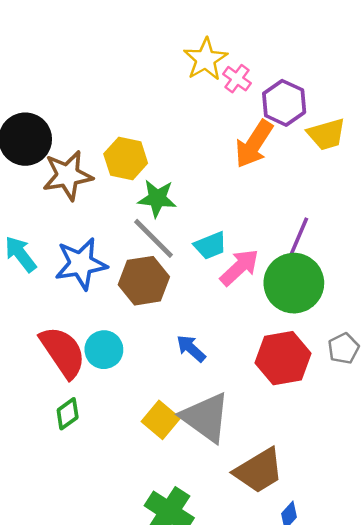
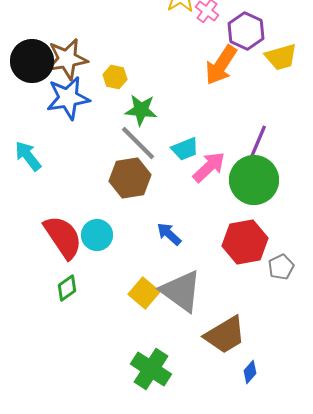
yellow hexagon: (126, 158) -> (115, 77), size x0.7
brown star: (68, 175) -> (67, 59), moved
blue star: (81, 264) -> (68, 98), moved
gray pentagon: (343, 348) -> (281, 267), moved

